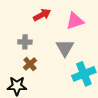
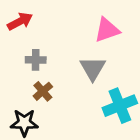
red arrow: (42, 15) -> (20, 21), moved

